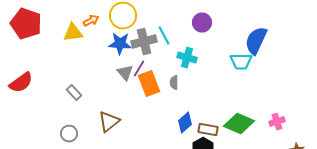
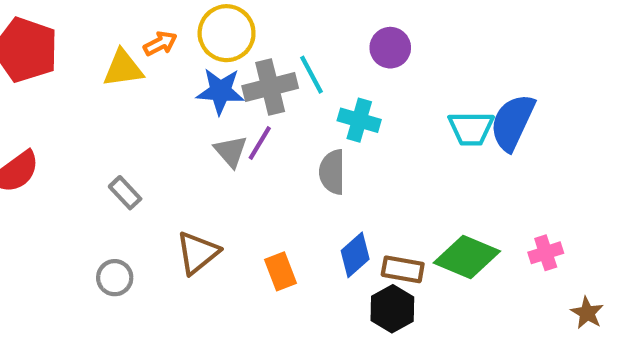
blue semicircle: (256, 41) -> (513, 122), moved
gray semicircle: (174, 83) -> (332, 172), size x1.5
orange rectangle: (149, 84) -> (280, 271), moved, size x0.7

